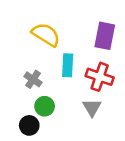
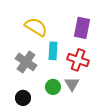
gray cross: (33, 79) -> (26, 62), size x1.5
green circle: (45, 106) -> (53, 87), moved

